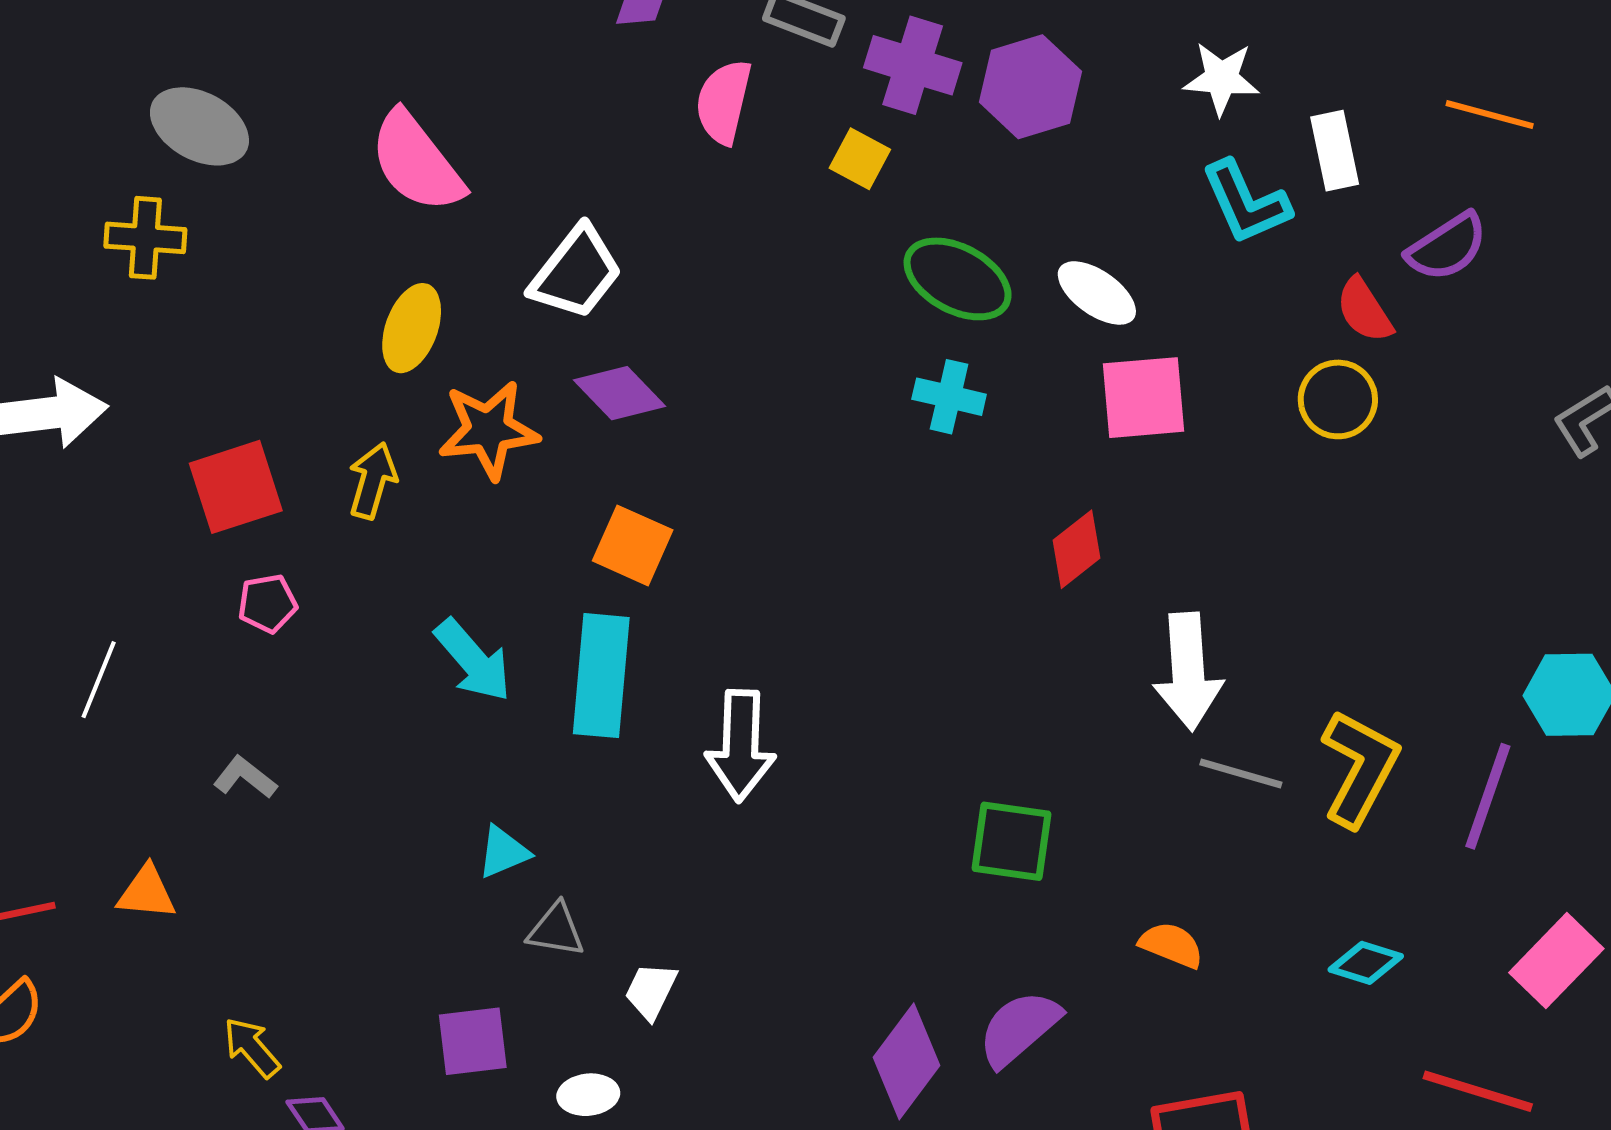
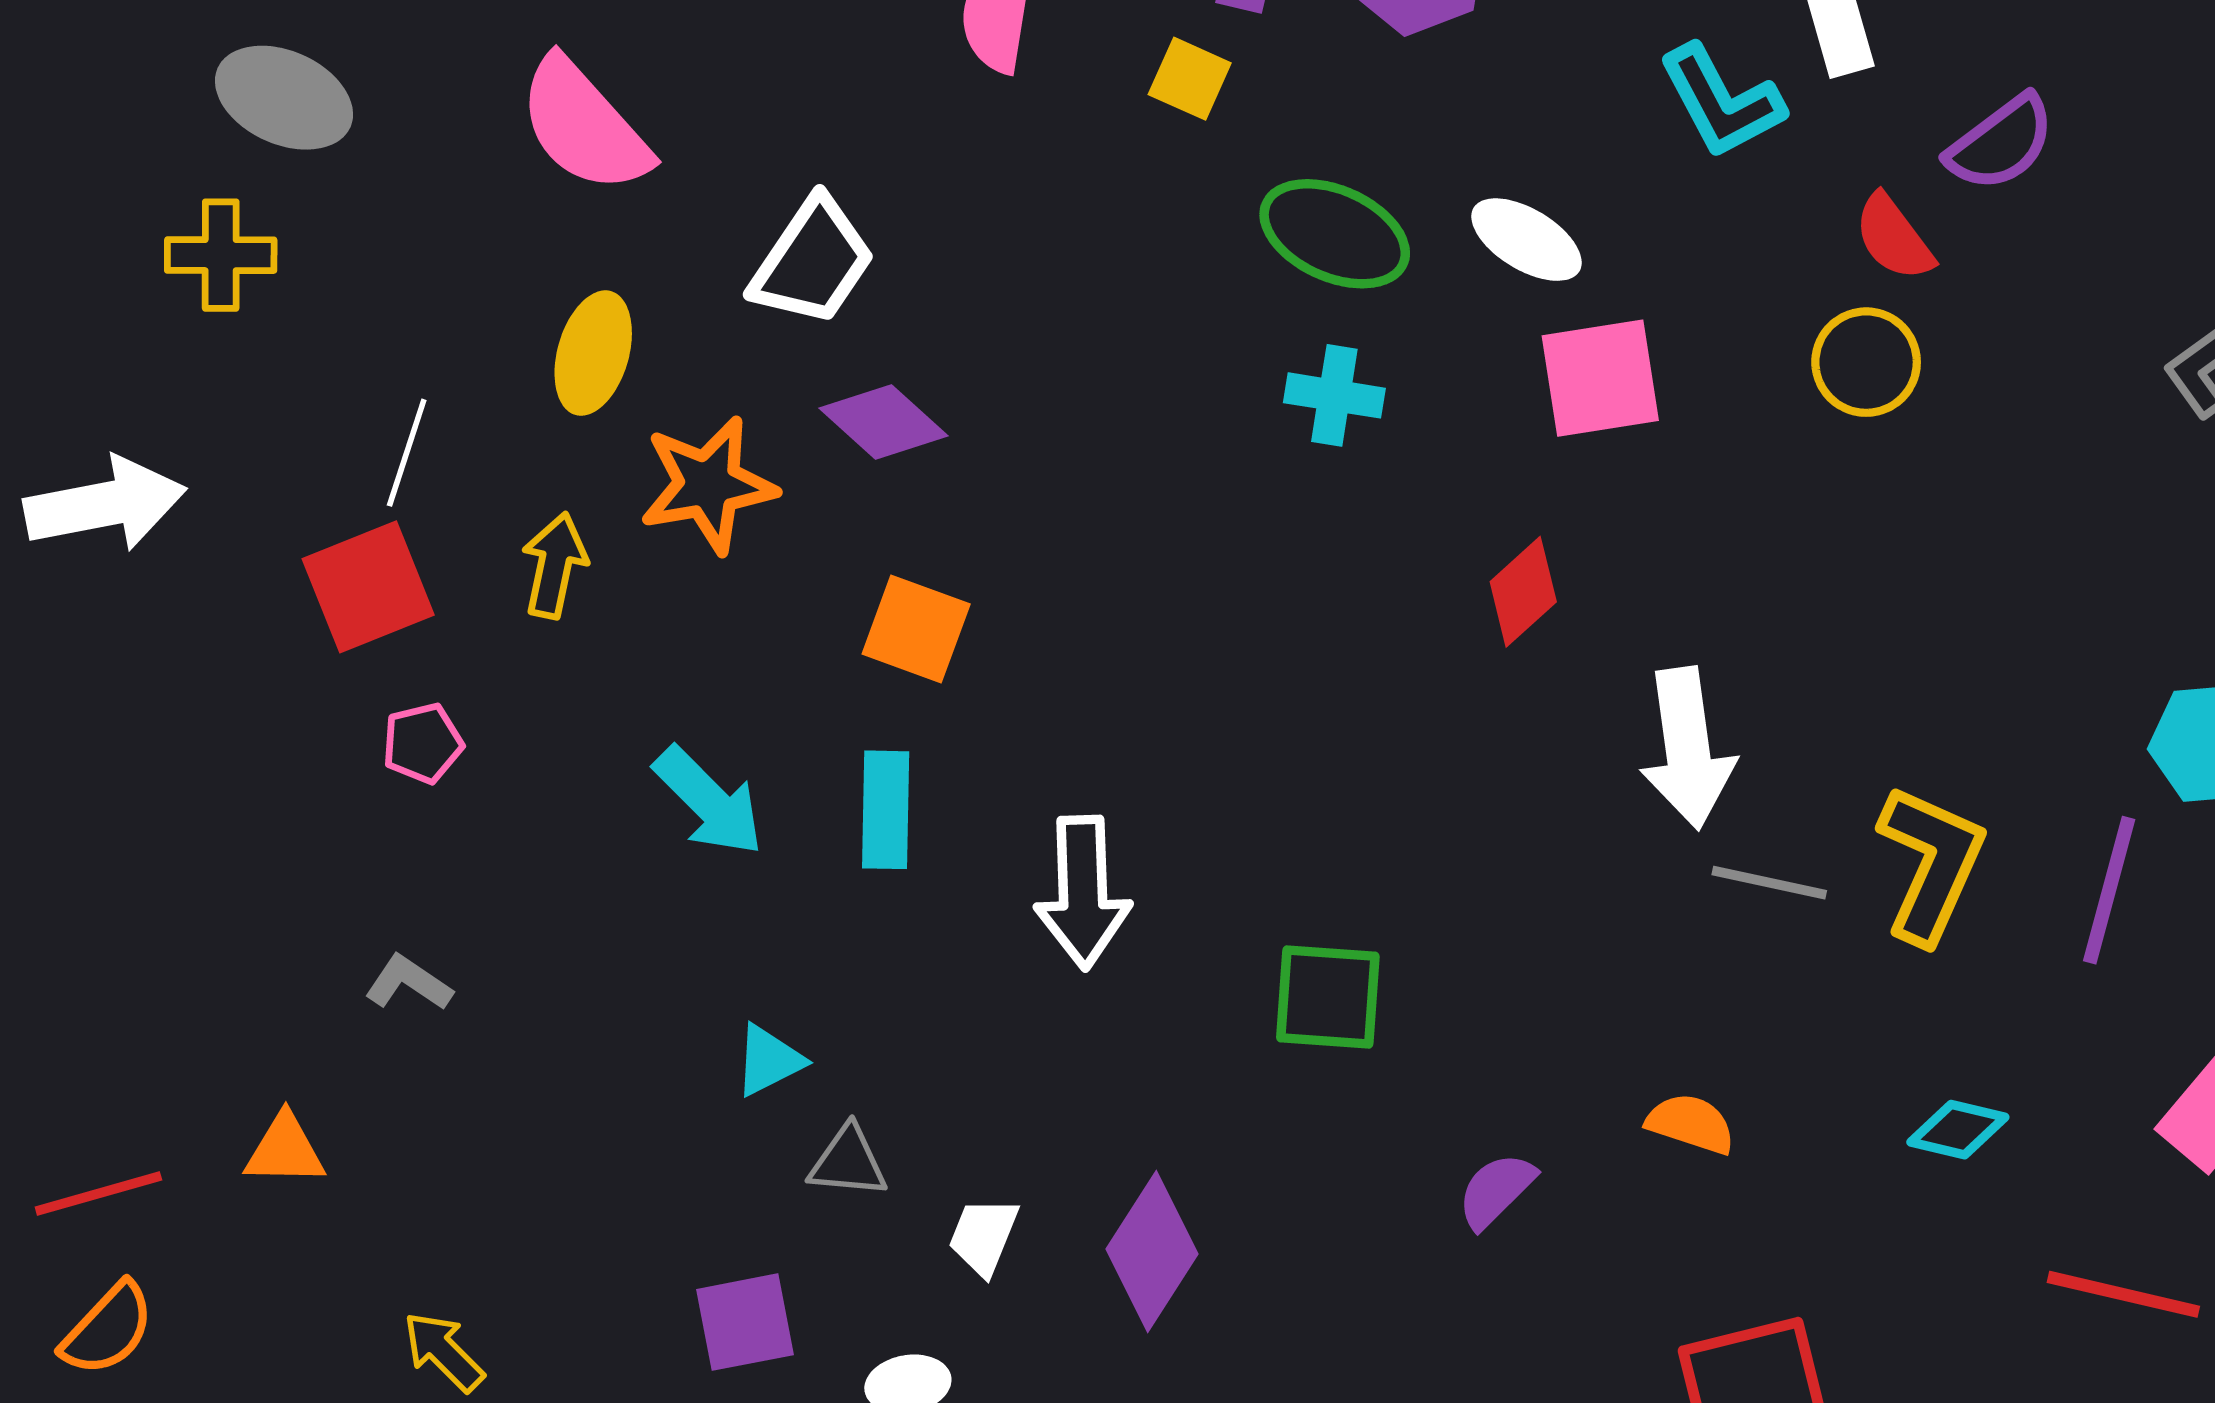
cyan rectangle: (601, 676) -> (886, 810), size x0.7
white line: (99, 680) -> (407, 453), moved
green square: (1011, 841) -> (1328, 997), moved
purple semicircle: (1019, 1028) -> (1496, 1190), moved, size x0.7
purple diamond: (906, 1061) -> (1152, 1251), moved

